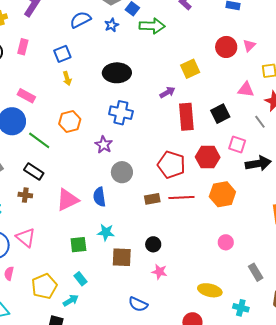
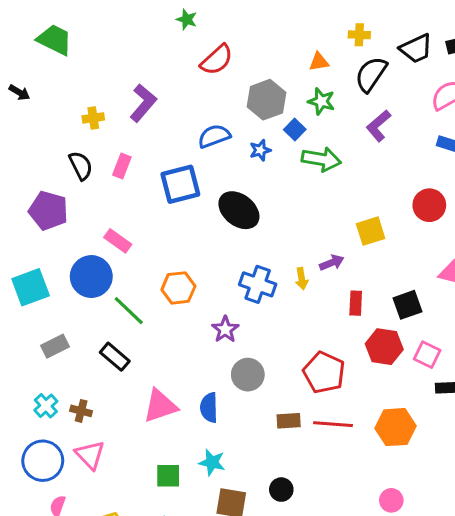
blue square: (62, 54) -> (180, 184), size x1.5
black ellipse: (117, 73) -> (239, 210), moved, turned 32
yellow arrow: (67, 78) -> (302, 279), moved
red rectangle: (186, 117) -> (356, 303), size x0.6
red hexagon: (208, 157) -> (384, 347), moved
brown cross: (25, 195) -> (81, 411), moved

